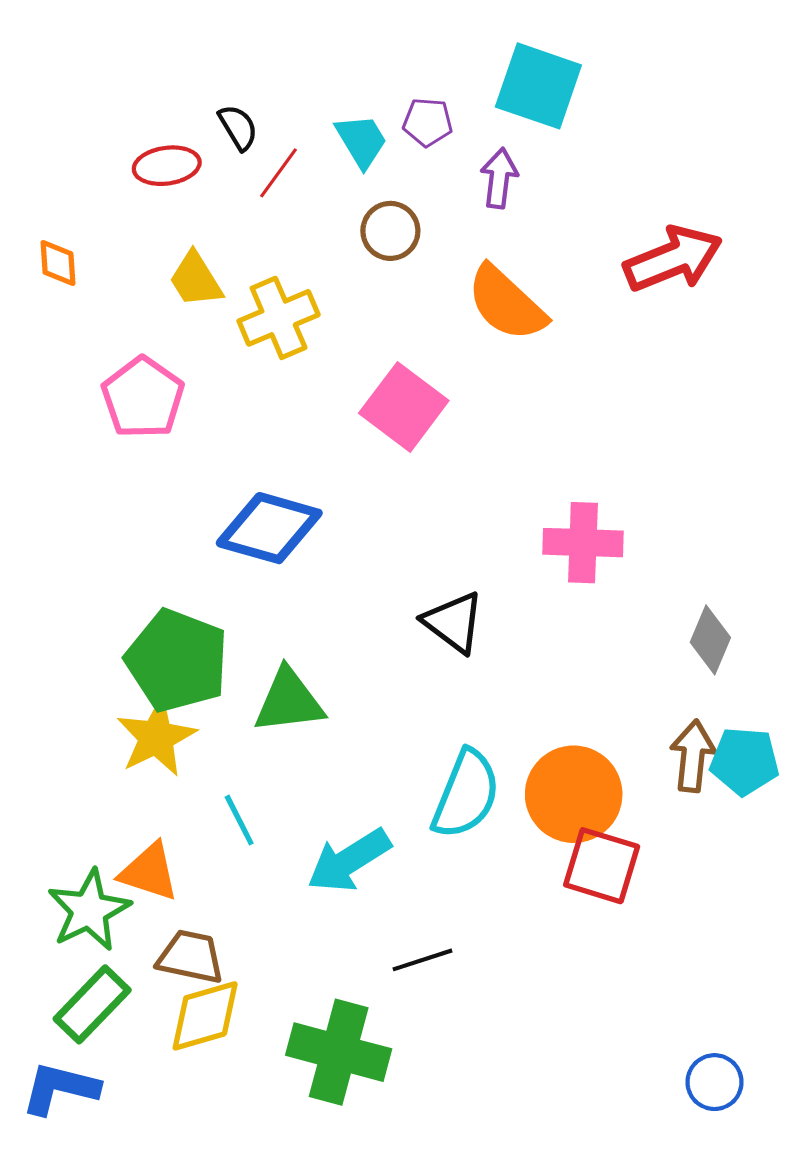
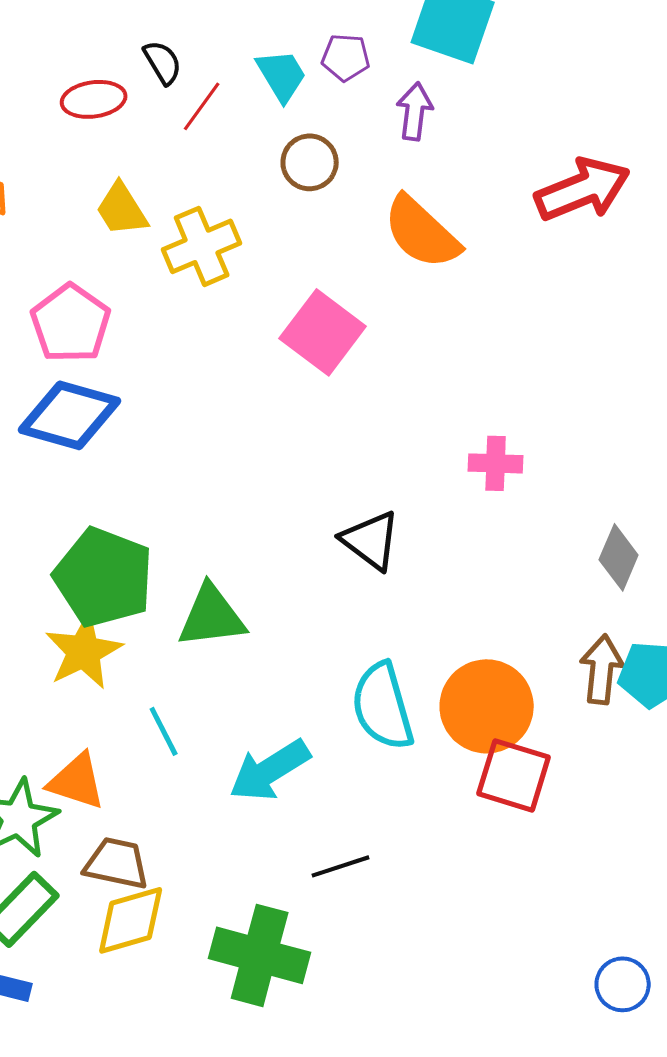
blue diamond: (269, 528) -> (70, 415), moved
pink cross: (583, 543) -> (496, 463), size x0.7
cyan semicircle: (466, 794) -> (383, 706), turned 142

